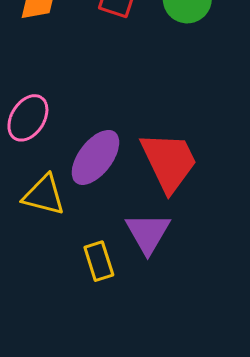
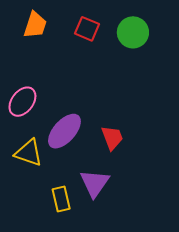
red trapezoid: (169, 162) -> (112, 138), size x0.6

